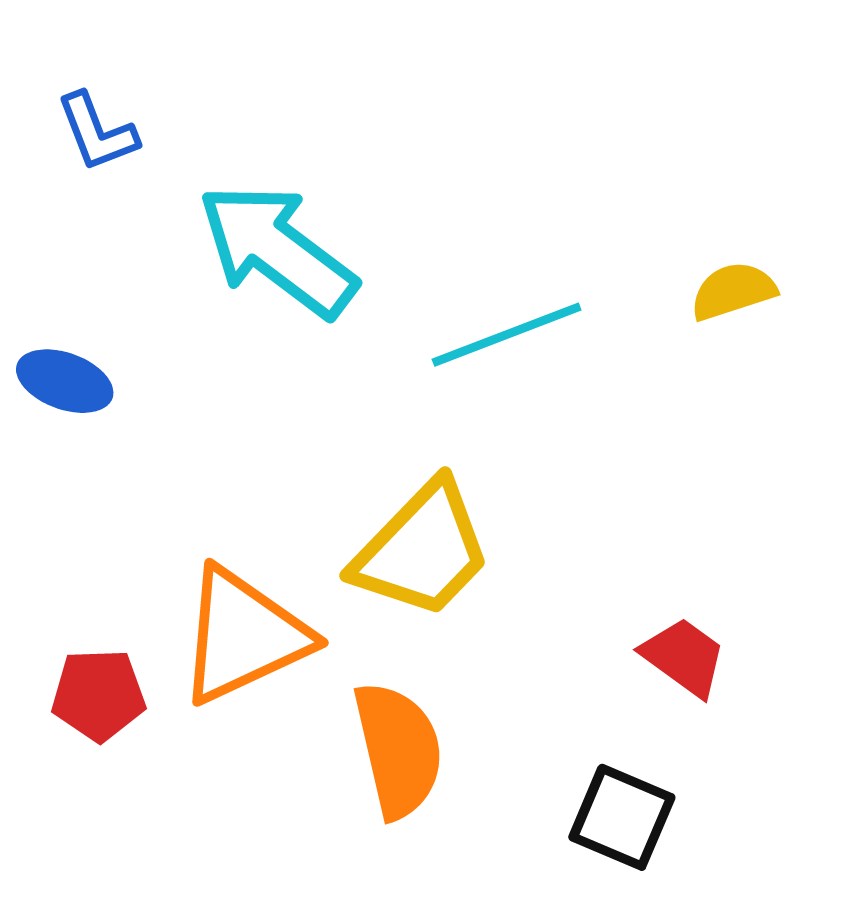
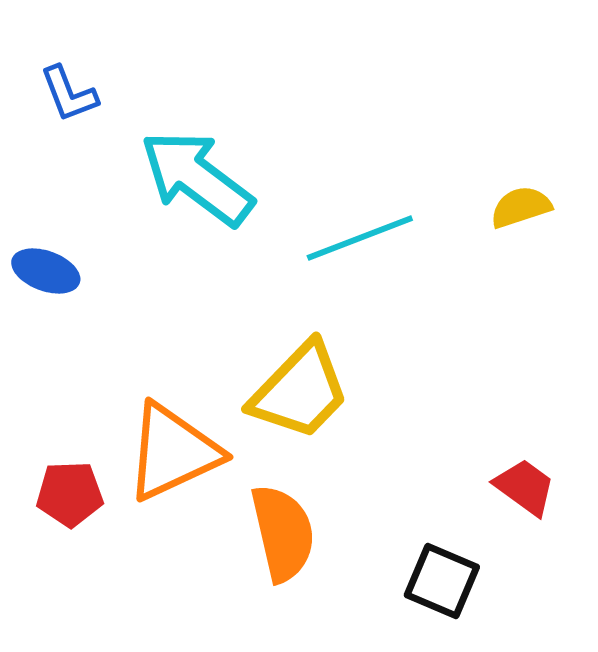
red trapezoid: (684, 657) -> (525, 487), moved

